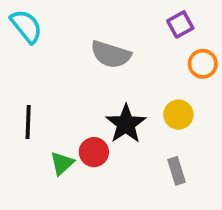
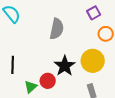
gray semicircle: (111, 54) -> (57, 29), turned -95
yellow circle: (178, 115) -> (93, 61), size x1.5

